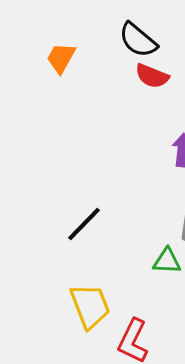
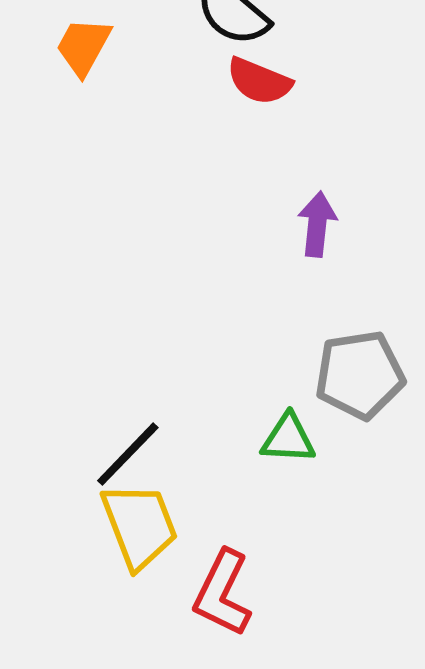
black line: (84, 224) -> (128, 454), moved

